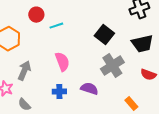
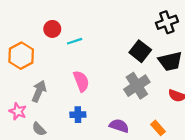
black square: (104, 35) -> (140, 51), moved
purple semicircle: (89, 89) -> (119, 126), moved

